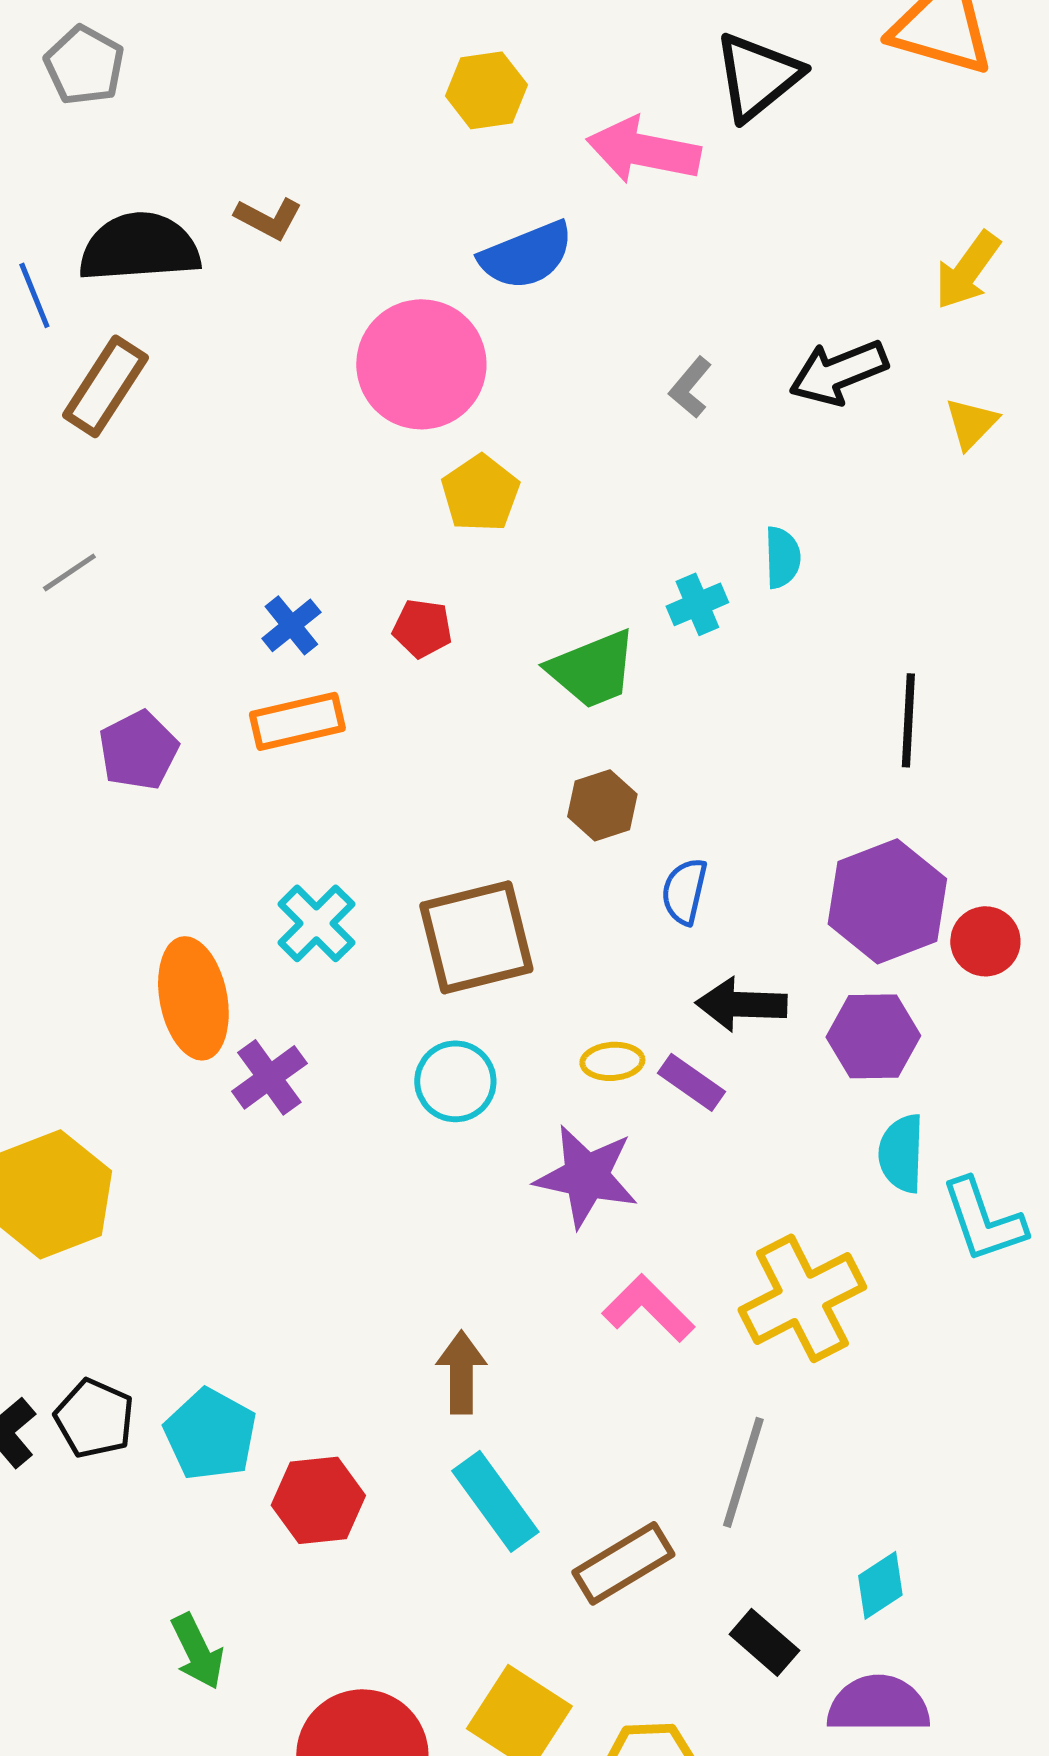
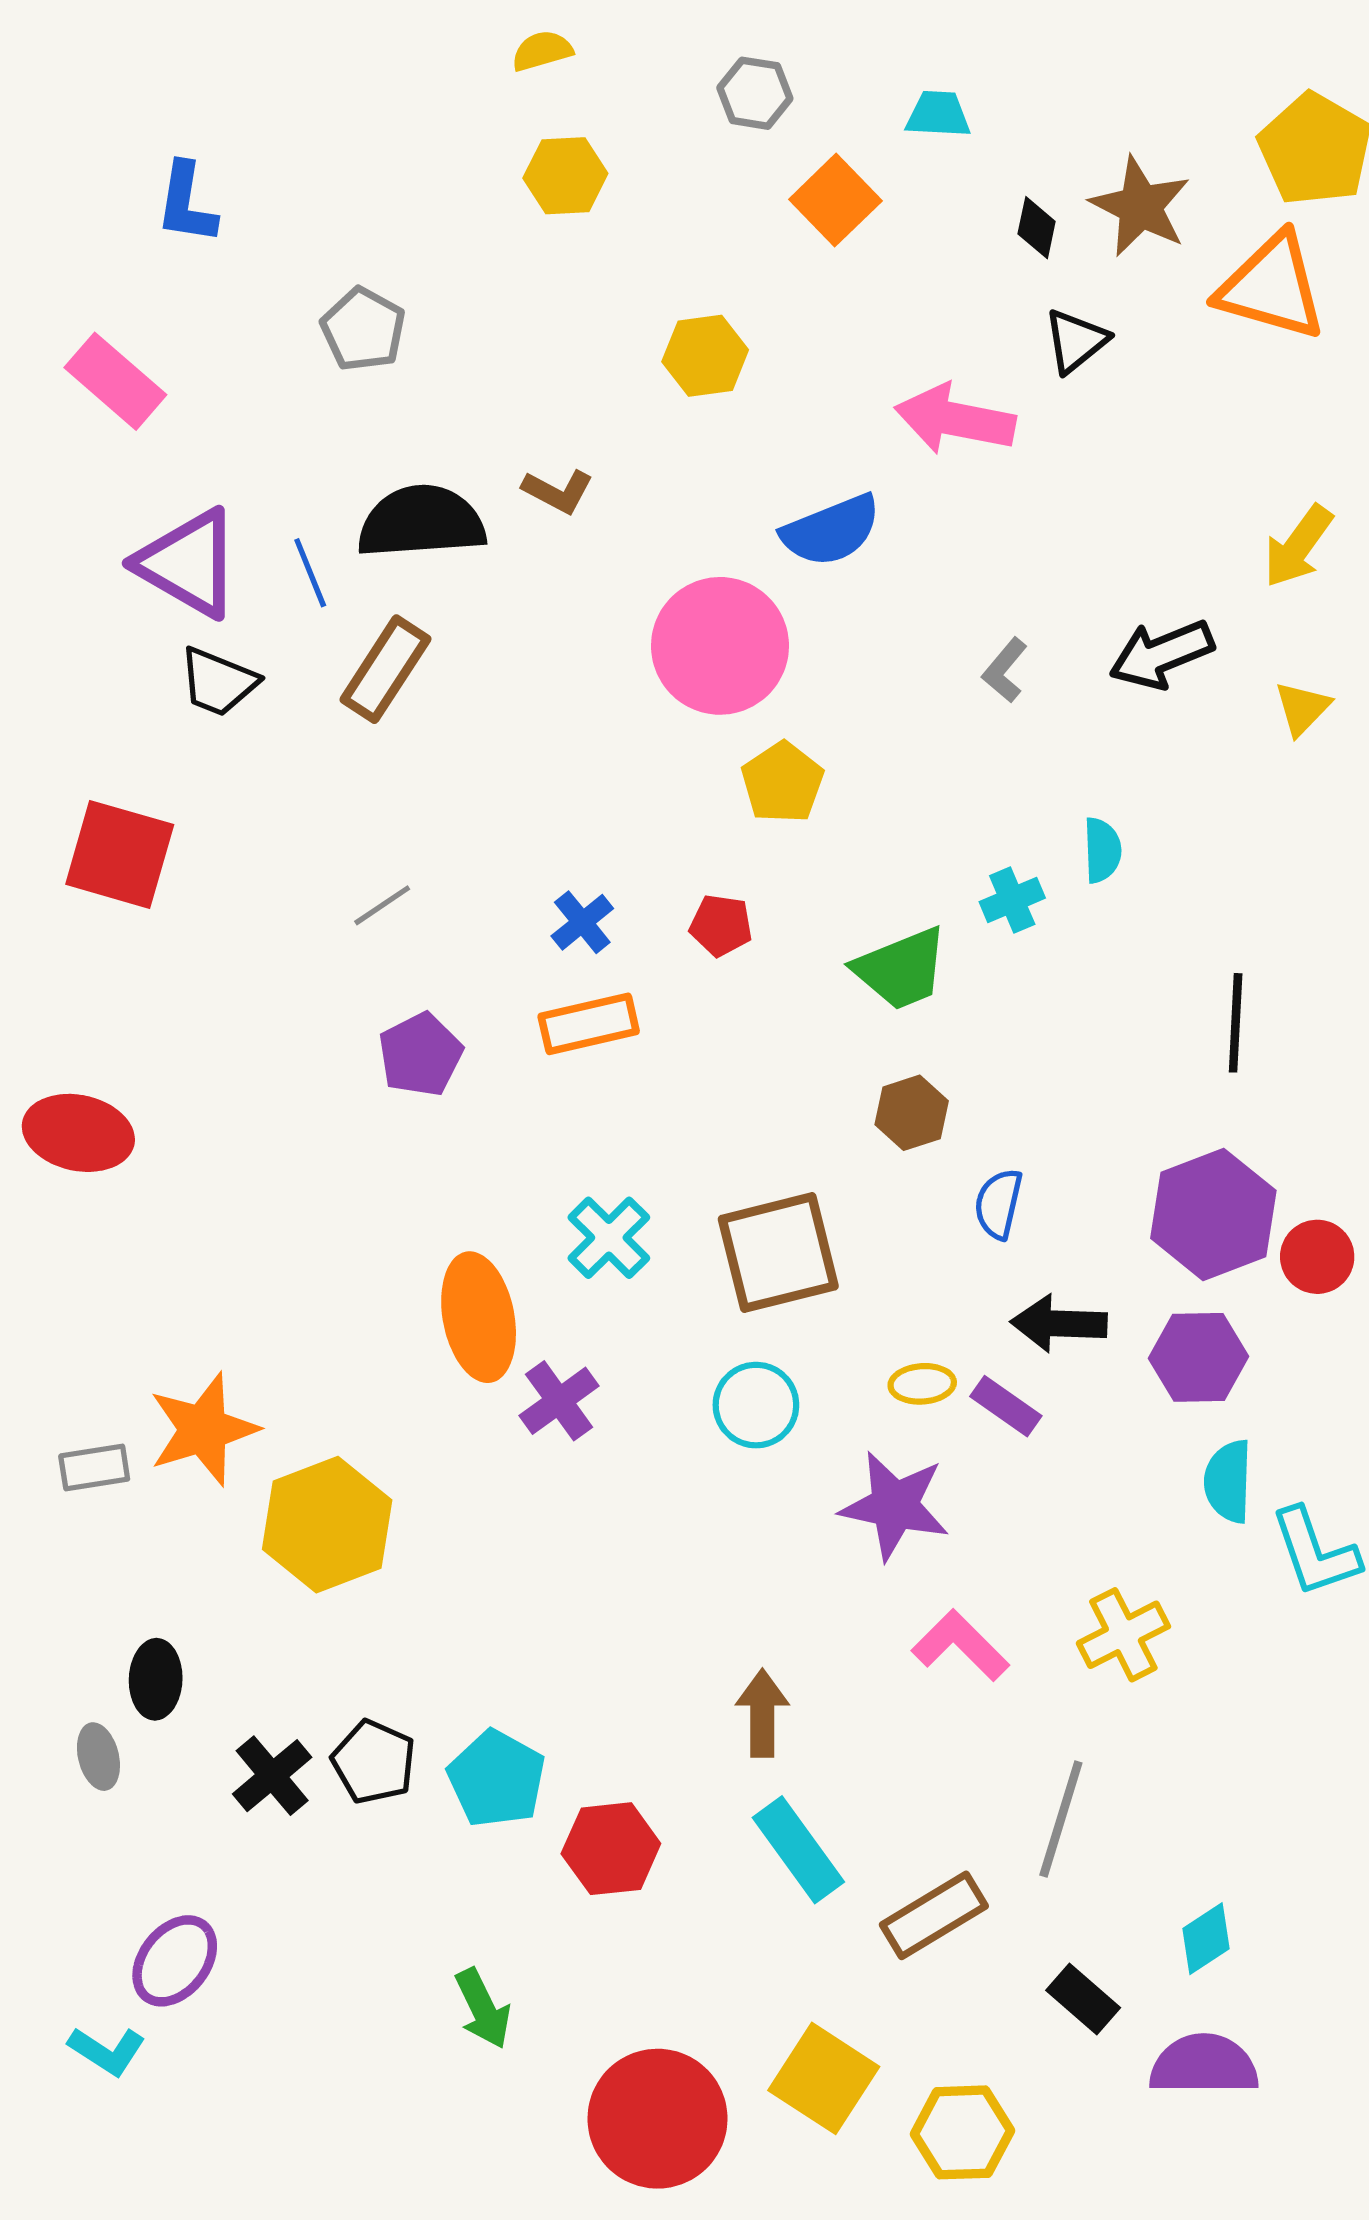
black triangle: (757, 76) -> (1076, 341), size x0.7
yellow hexagon: (486, 90) -> (705, 356), moved
gray line: (69, 572) -> (382, 905), moved
yellow cross: (802, 1298) -> (1123, 1635), size x0.7

